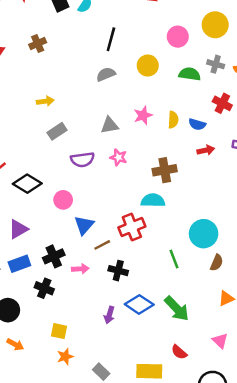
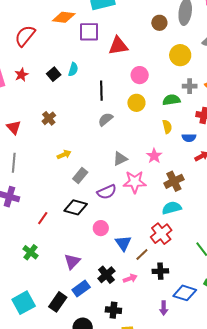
pink circle: (178, 37) -> (140, 75), moved
brown cross: (38, 44) -> (49, 118), moved
pink star: (143, 115) -> (154, 156), moved
yellow semicircle: (173, 120) -> (167, 127), moved
pink star: (118, 157) -> (135, 182), size x1.6
black diamond: (27, 184) -> (76, 207), moved
black cross: (44, 288) -> (113, 310), moved

